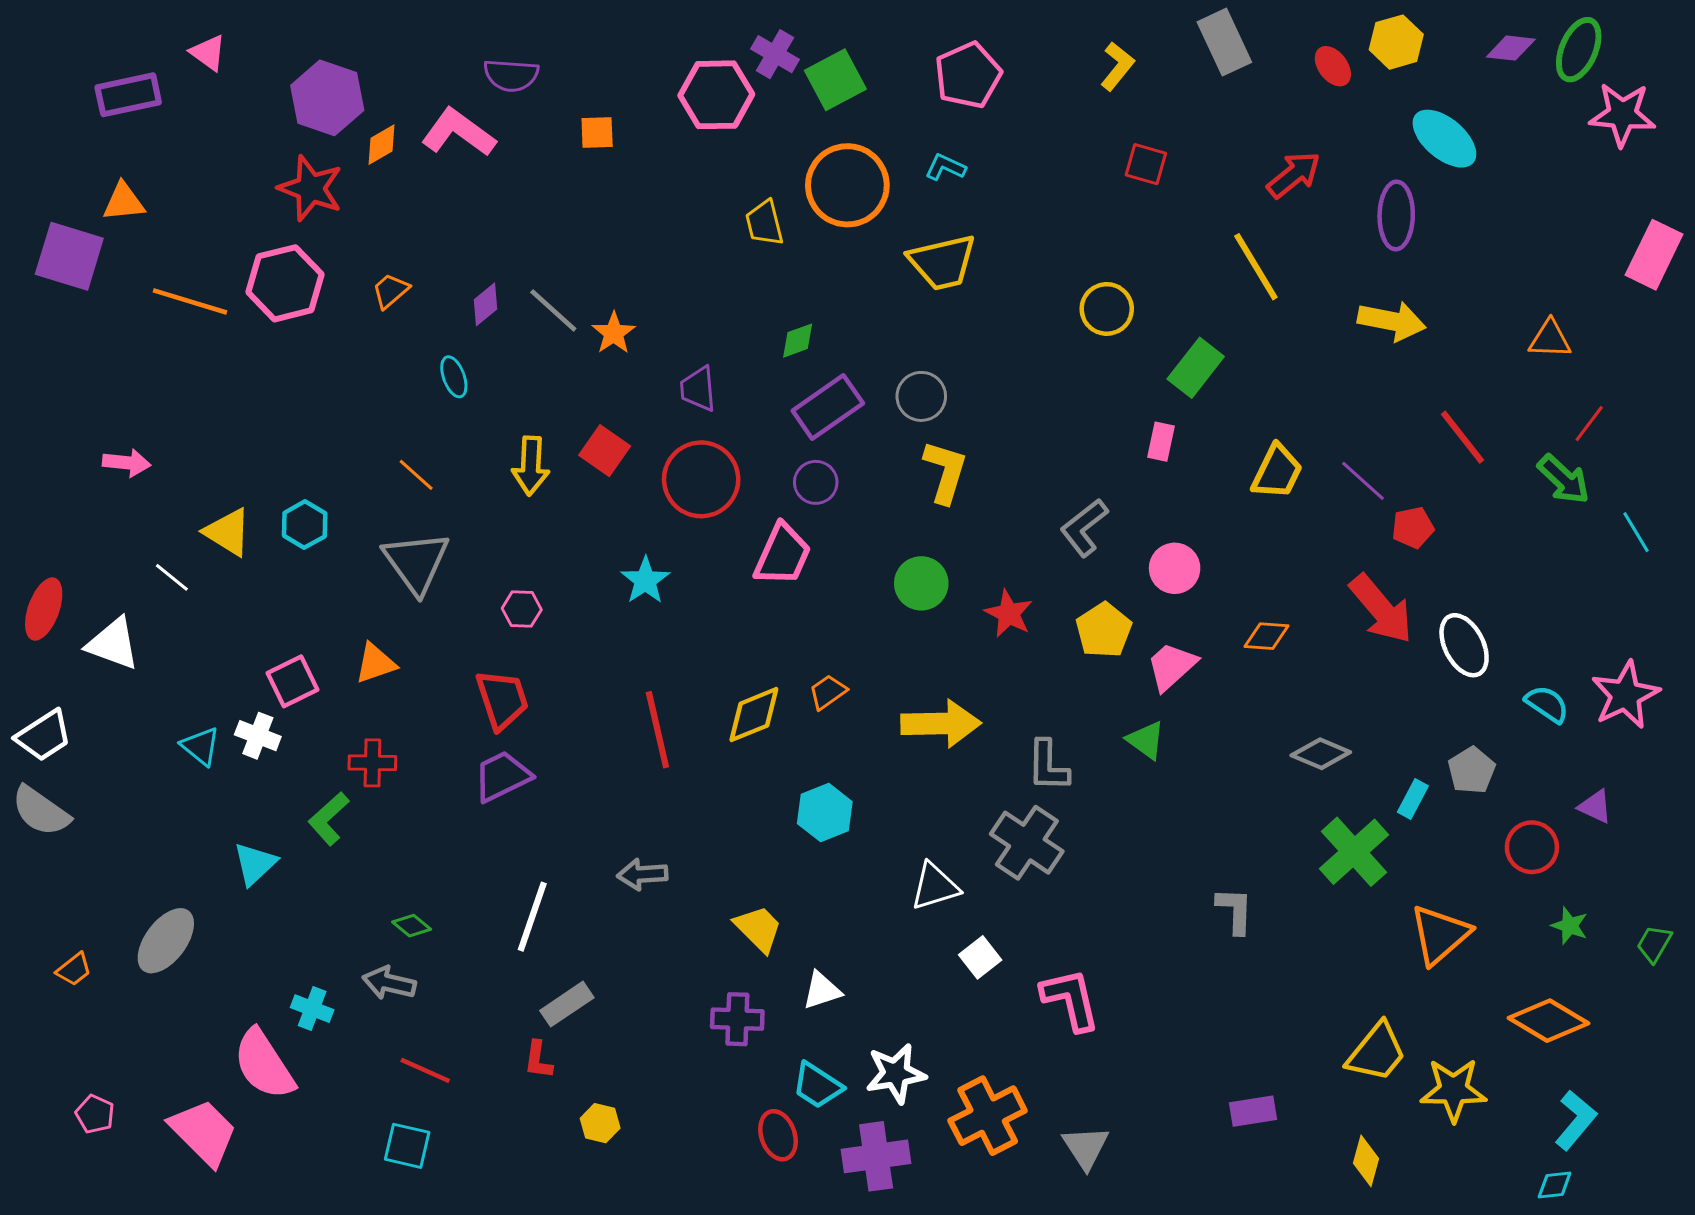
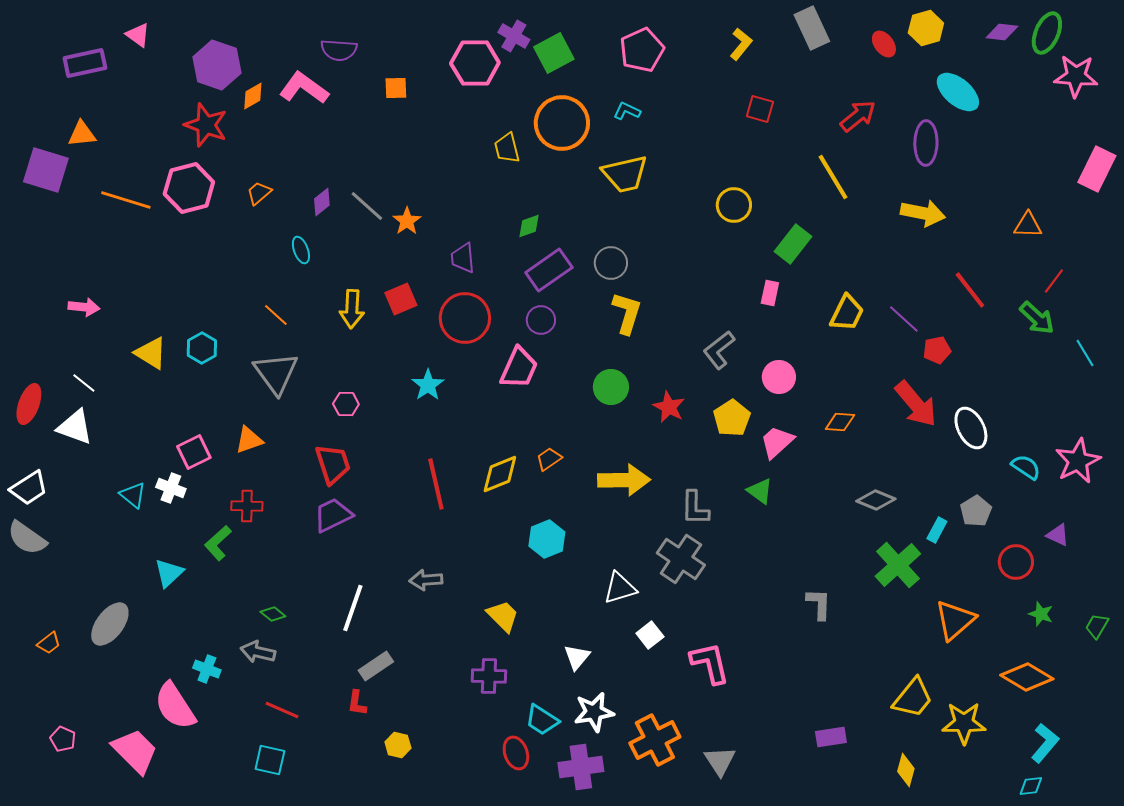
red square: (605, 451) -> (401, 299), turned 32
white line: (172, 577) -> (84, 383), moved
white triangle: (822, 990) -> (577, 657), moved, turned -32

